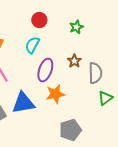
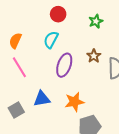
orange star: (55, 94) -> (74, 102), moved
blue triangle: (23, 103) -> (42, 99), size x0.7

